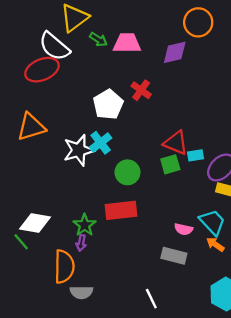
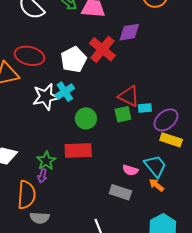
purple diamond: (175, 52) -> (129, 32), moved
red ellipse: (42, 70) -> (30, 56), moved, turned 32
red cross: (141, 90) -> (102, 49), size x1.5

